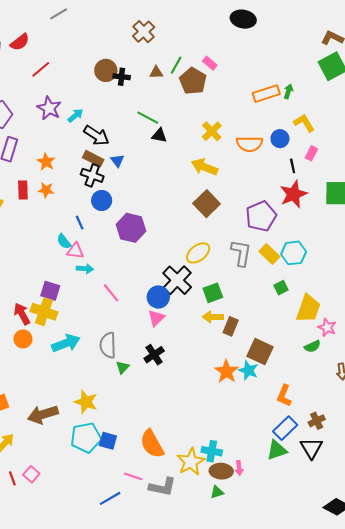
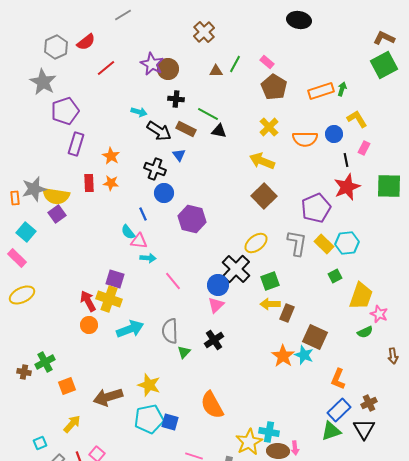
black cross: (122, 77) -> (176, 99), moved
brown pentagon: (193, 81) -> (274, 87), moved
purple star: (49, 108) -> (152, 64), moved
cyan arrow: (75, 116) -> (139, 112), turned 56
brown rectangle: (93, 159) -> (186, 129), moved
orange semicircle: (152, 444) -> (212, 405), moved

